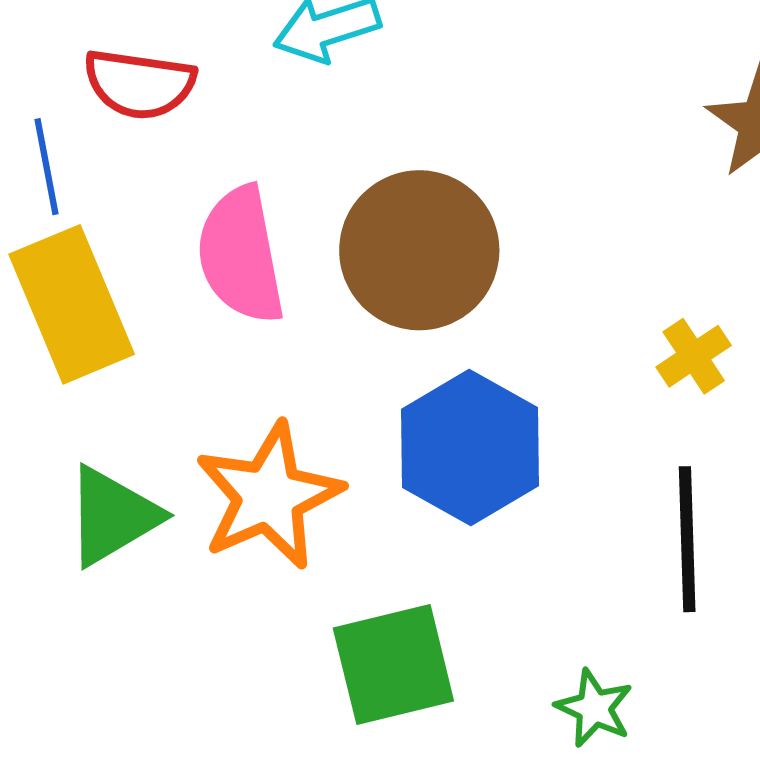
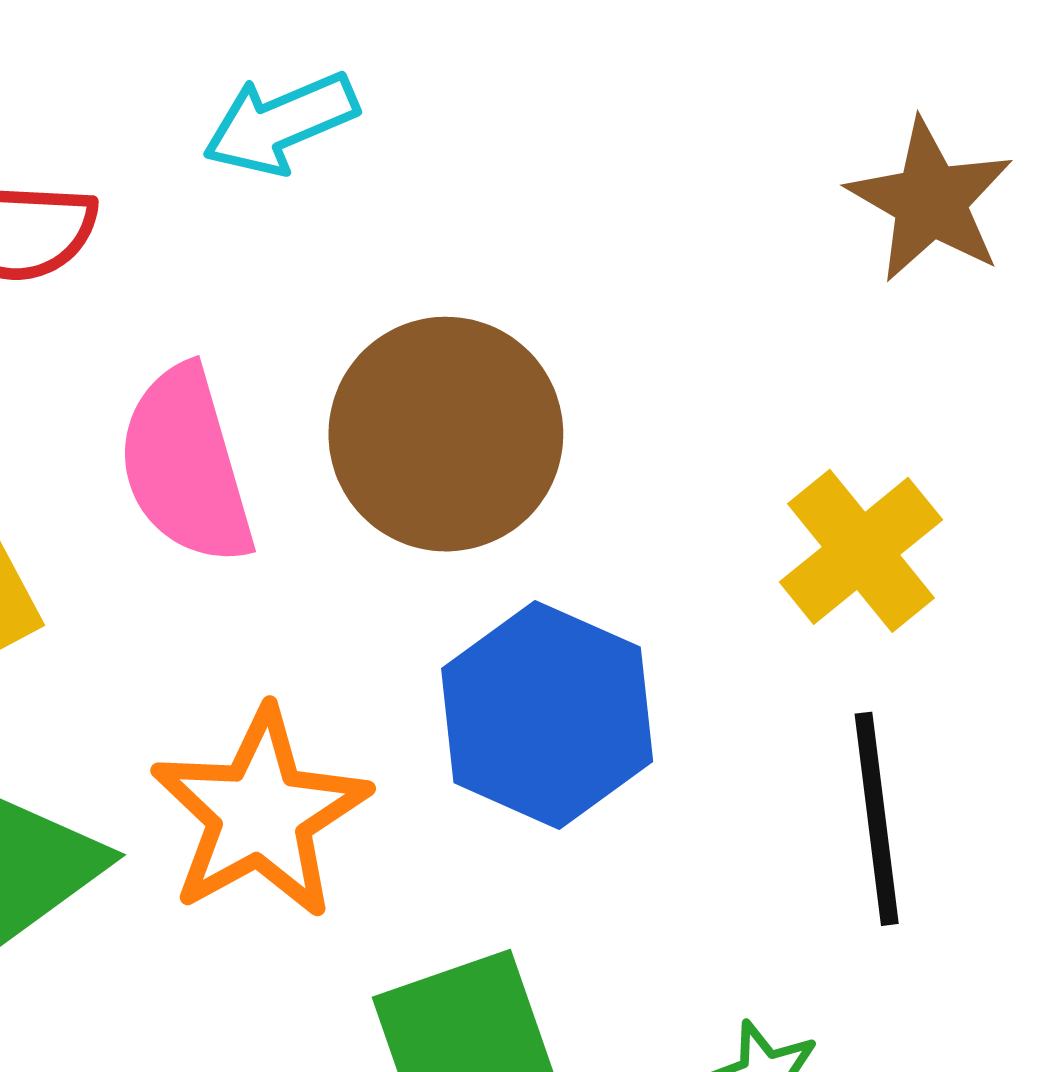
yellow cross: (694, 356) -> (861, 551), size x1.5

